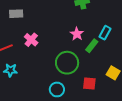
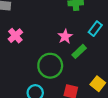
cyan rectangle: (105, 33) -> (95, 29), moved

